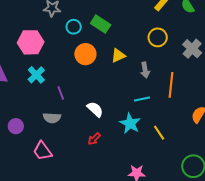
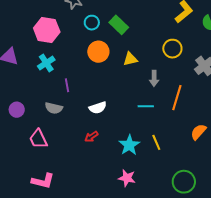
white semicircle: (95, 109) -> (98, 108), turned 108
cyan star: (130, 123) -> (129, 145), moved

